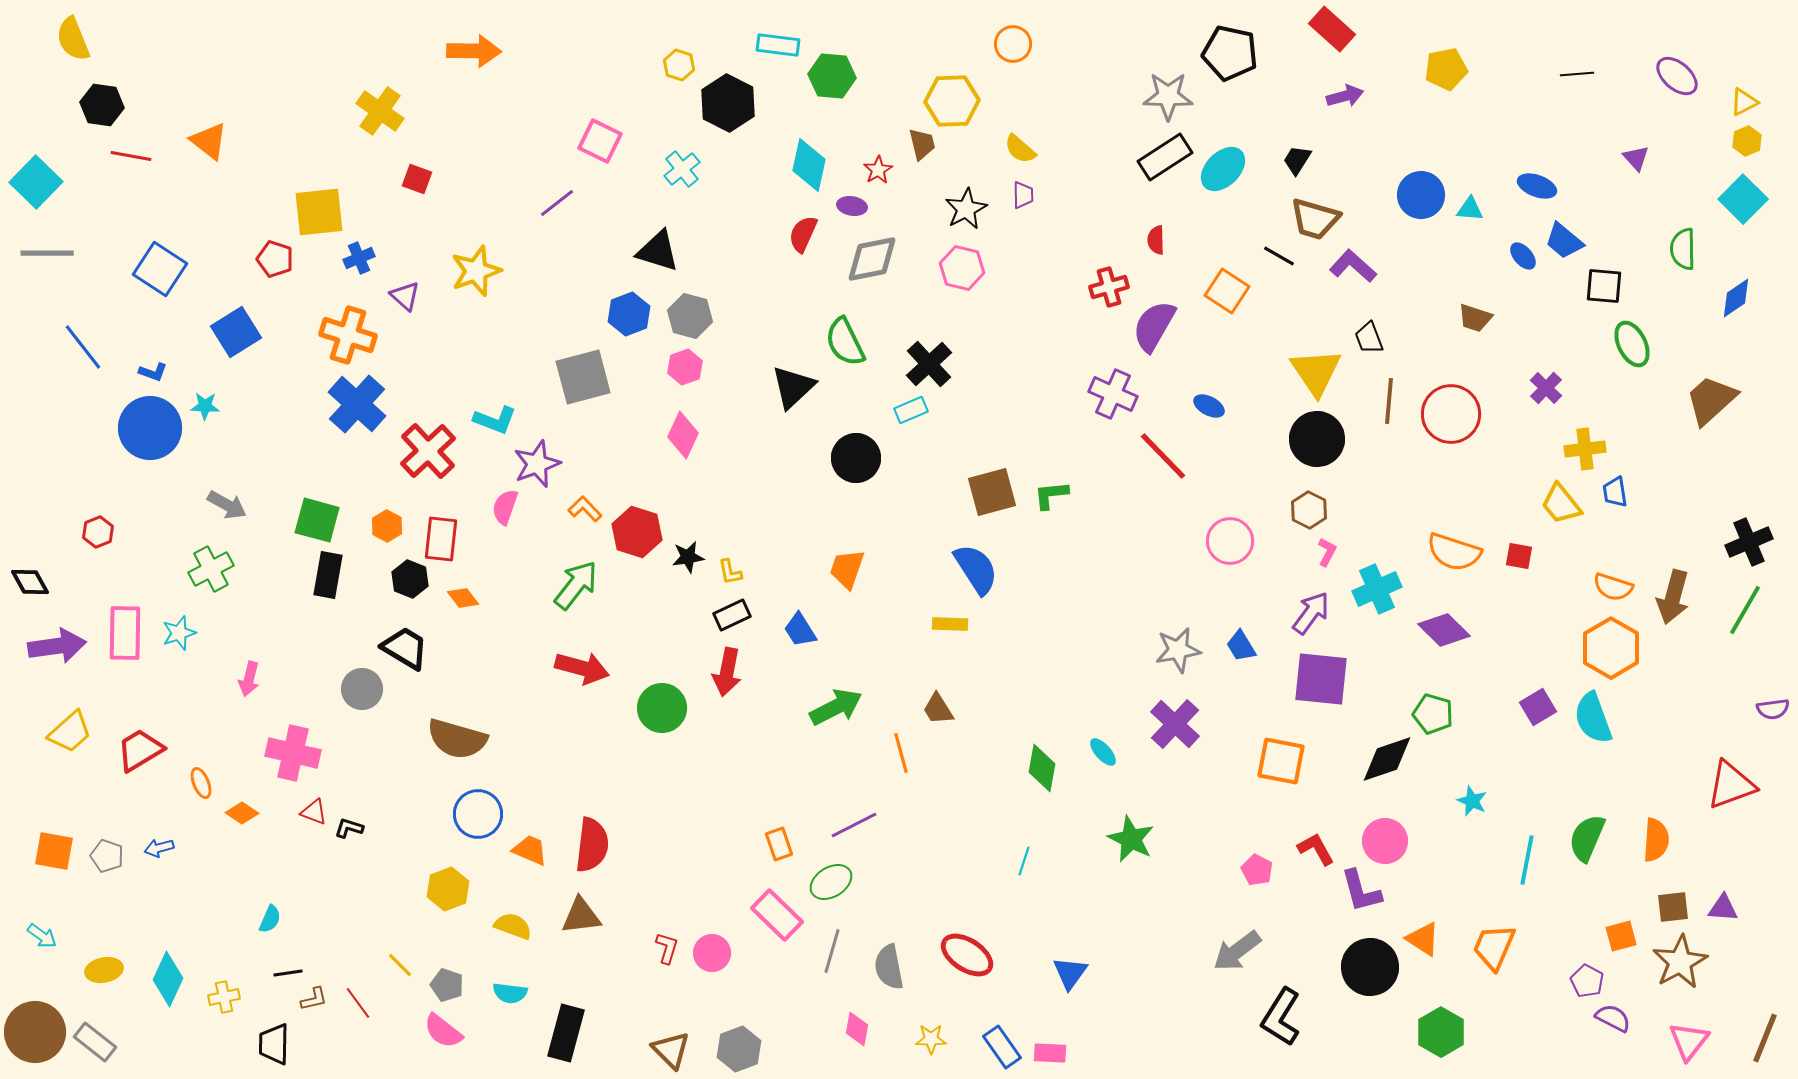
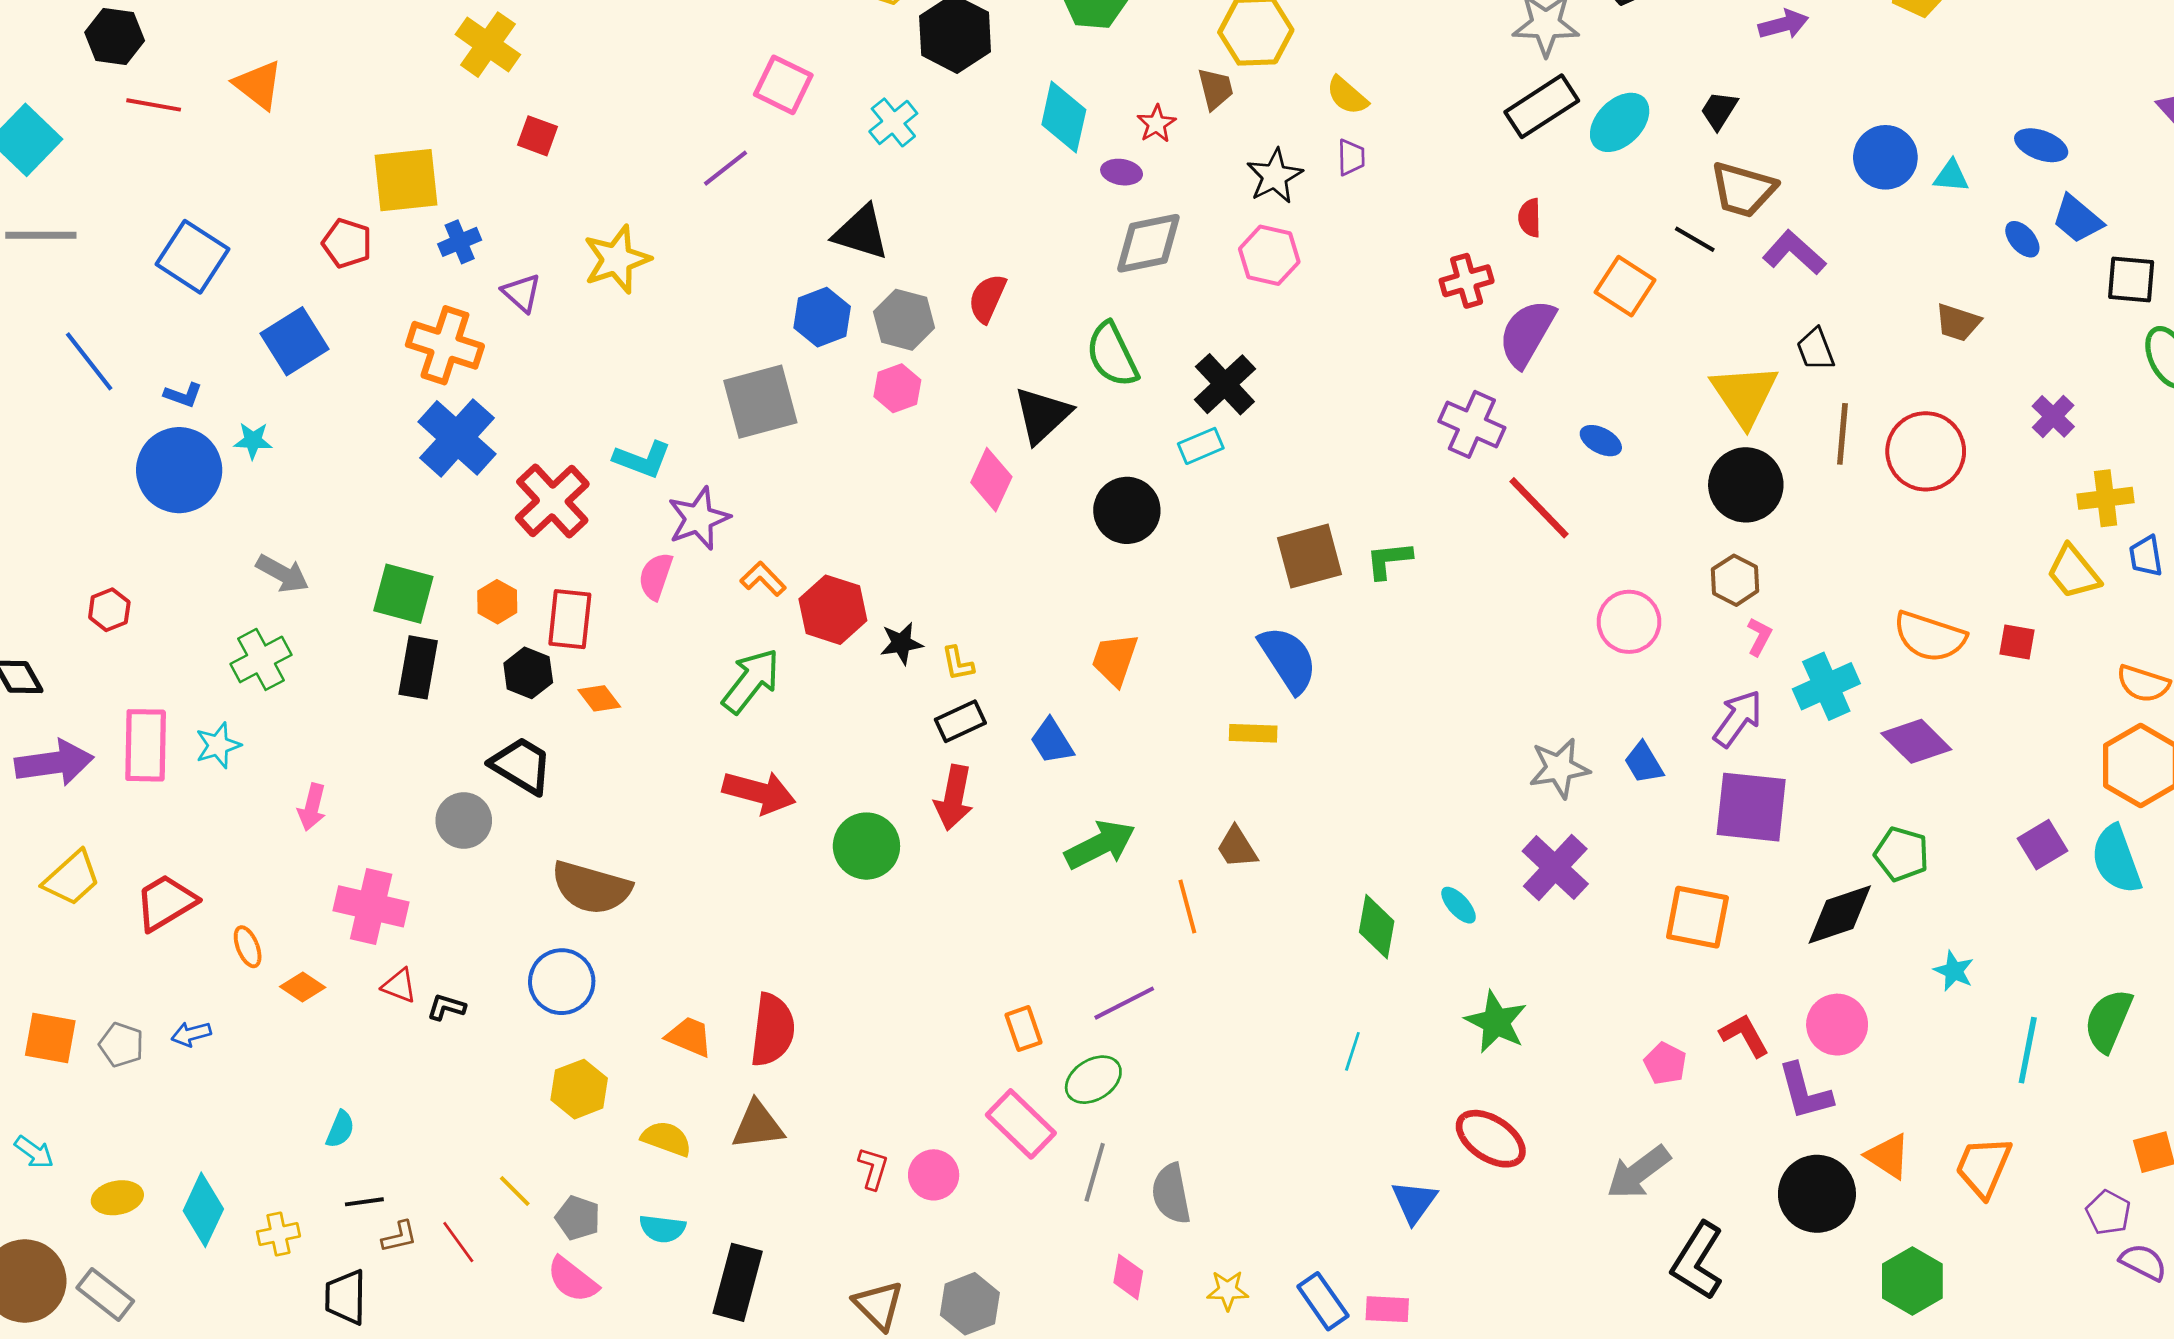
red semicircle: (803, 234) -> (987, 298), moved
pink diamond: (683, 435) -> (991, 480), moved
blue circle: (478, 814) -> (562, 982), moved
red ellipse: (967, 955) -> (1491, 1139), moved

